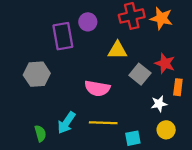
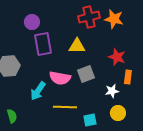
purple circle: (88, 22) -> (32, 22), moved
purple rectangle: (63, 36) -> (43, 44), moved
gray square: (140, 74) -> (86, 74), moved, turned 30
cyan arrow: (66, 123) -> (38, 91), moved

